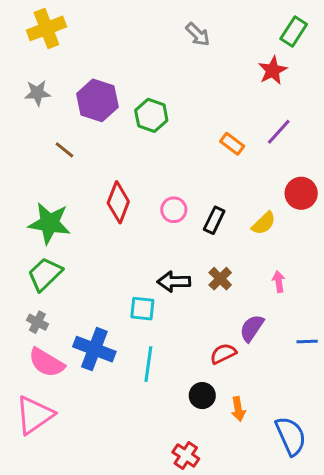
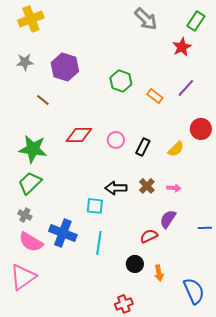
gray arrow: (198, 34) -> (146, 19), moved, size x1.4
green hexagon: (151, 115) -> (121, 81), moved
red diamond: (118, 202) -> (79, 135), turned 68
pink arrow: (279, 282) -> (174, 188), moved, turned 104
red cross: (186, 455) -> (124, 304), turned 36

